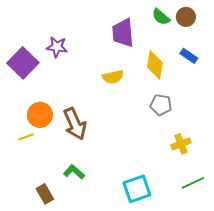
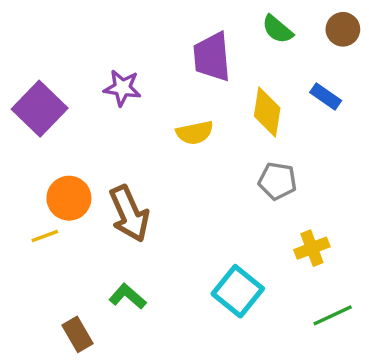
brown circle: (186, 17) -> (343, 29), moved
purple star: (57, 47) -> (122, 88), moved
cyan square: (137, 189) -> (238, 291), moved, turned -32

